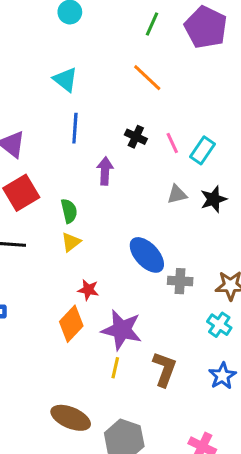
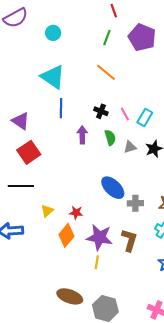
cyan triangle: (65, 80) -> (53, 77), size x1.5
green semicircle: (69, 211) -> (110, 138), moved
yellow triangle: (71, 242) -> (47, 211), moved
brown L-shape: (164, 369) -> (129, 240), moved

